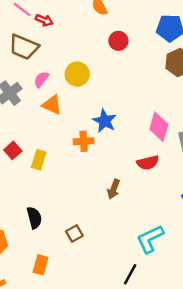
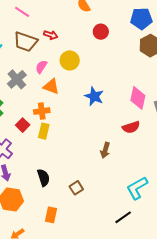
red arrow: (44, 20) -> (51, 35), moved
orange cross: (84, 141) -> (42, 111), moved
black line: (130, 274) -> (123, 217), turned 30

